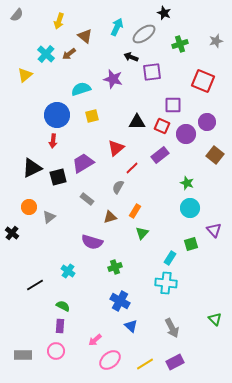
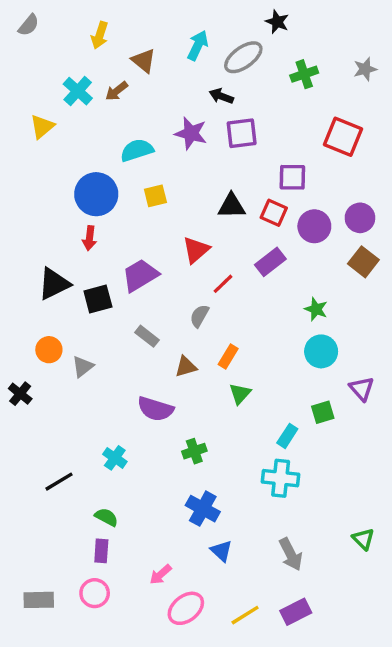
purple square: (152, 72) -> (242, 133), moved
purple circle: (207, 122) -> (360, 218), moved

